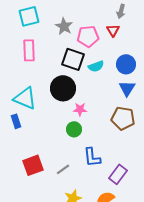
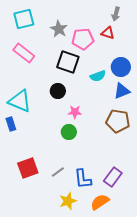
red triangle: (113, 30) -> (108, 33), turned -40
pink rectangle: (29, 50) -> (24, 53), turned -50
cyan semicircle: (96, 66) -> (98, 76), moved
black circle: (63, 88) -> (58, 91), size x0.6
blue triangle: (127, 88) -> (122, 91), turned 36
blue L-shape: (92, 157) -> (83, 179), moved

